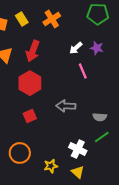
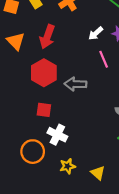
gray arrow: (66, 106) -> (75, 84), moved
red square: (30, 116) -> (44, 110), turned 32
white cross: (78, 149) -> (57, 135), moved

